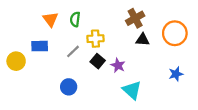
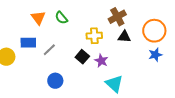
green semicircle: (75, 19) -> (61, 18), turned -48
yellow cross: (95, 39) -> (94, 36), moved
gray line: (73, 51) -> (49, 50), moved
blue star: (176, 74) -> (155, 55), moved

